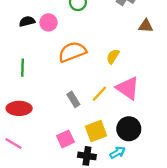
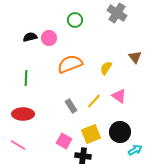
brown triangle: (146, 26) -> (135, 57), moved, turned 48
pink triangle: (128, 88) -> (119, 96), size x0.7
pink square: (65, 139) -> (64, 141), turned -35
cyan arrow: (117, 153) -> (135, 150), moved

